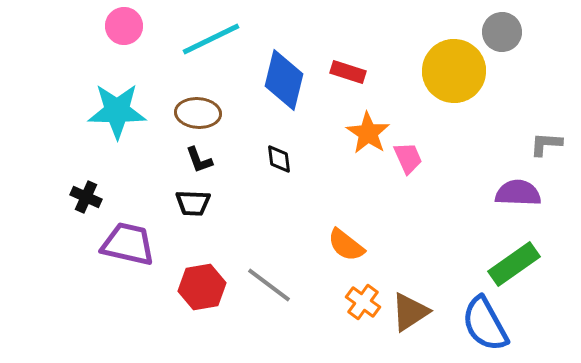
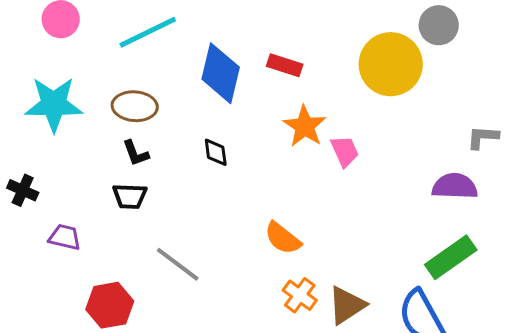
purple trapezoid: (128, 244) -> (65, 237), size x0.6
gray line: (269, 285) -> (178, 264), moved
red hexagon: (202, 287) -> (110, 305), moved

